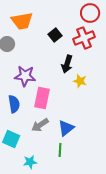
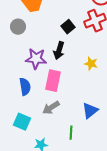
black square: (55, 35) -> (68, 27), moved
black arrow: (67, 64) -> (59, 51), moved
blue triangle: (66, 128) -> (90, 111), moved

